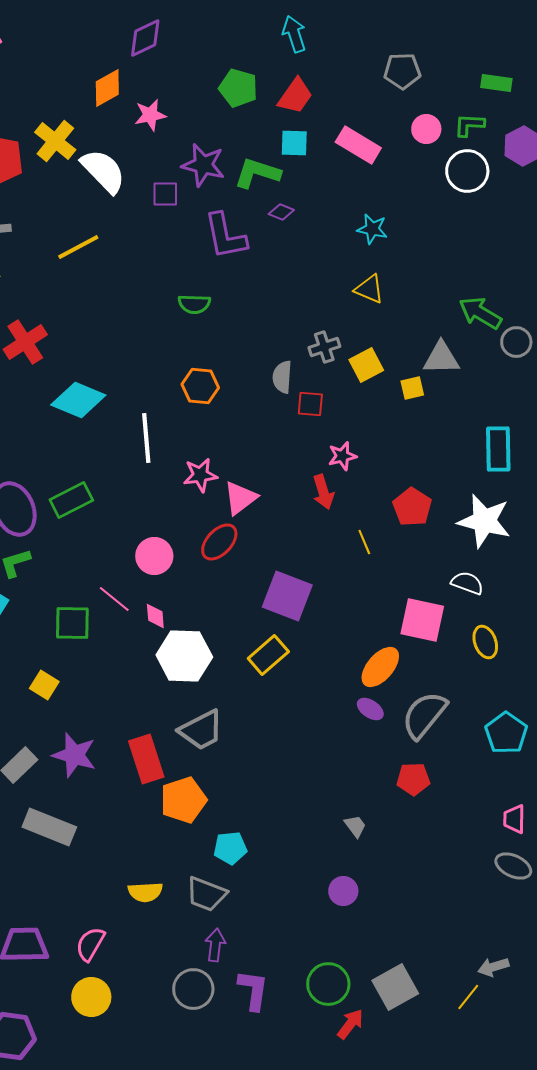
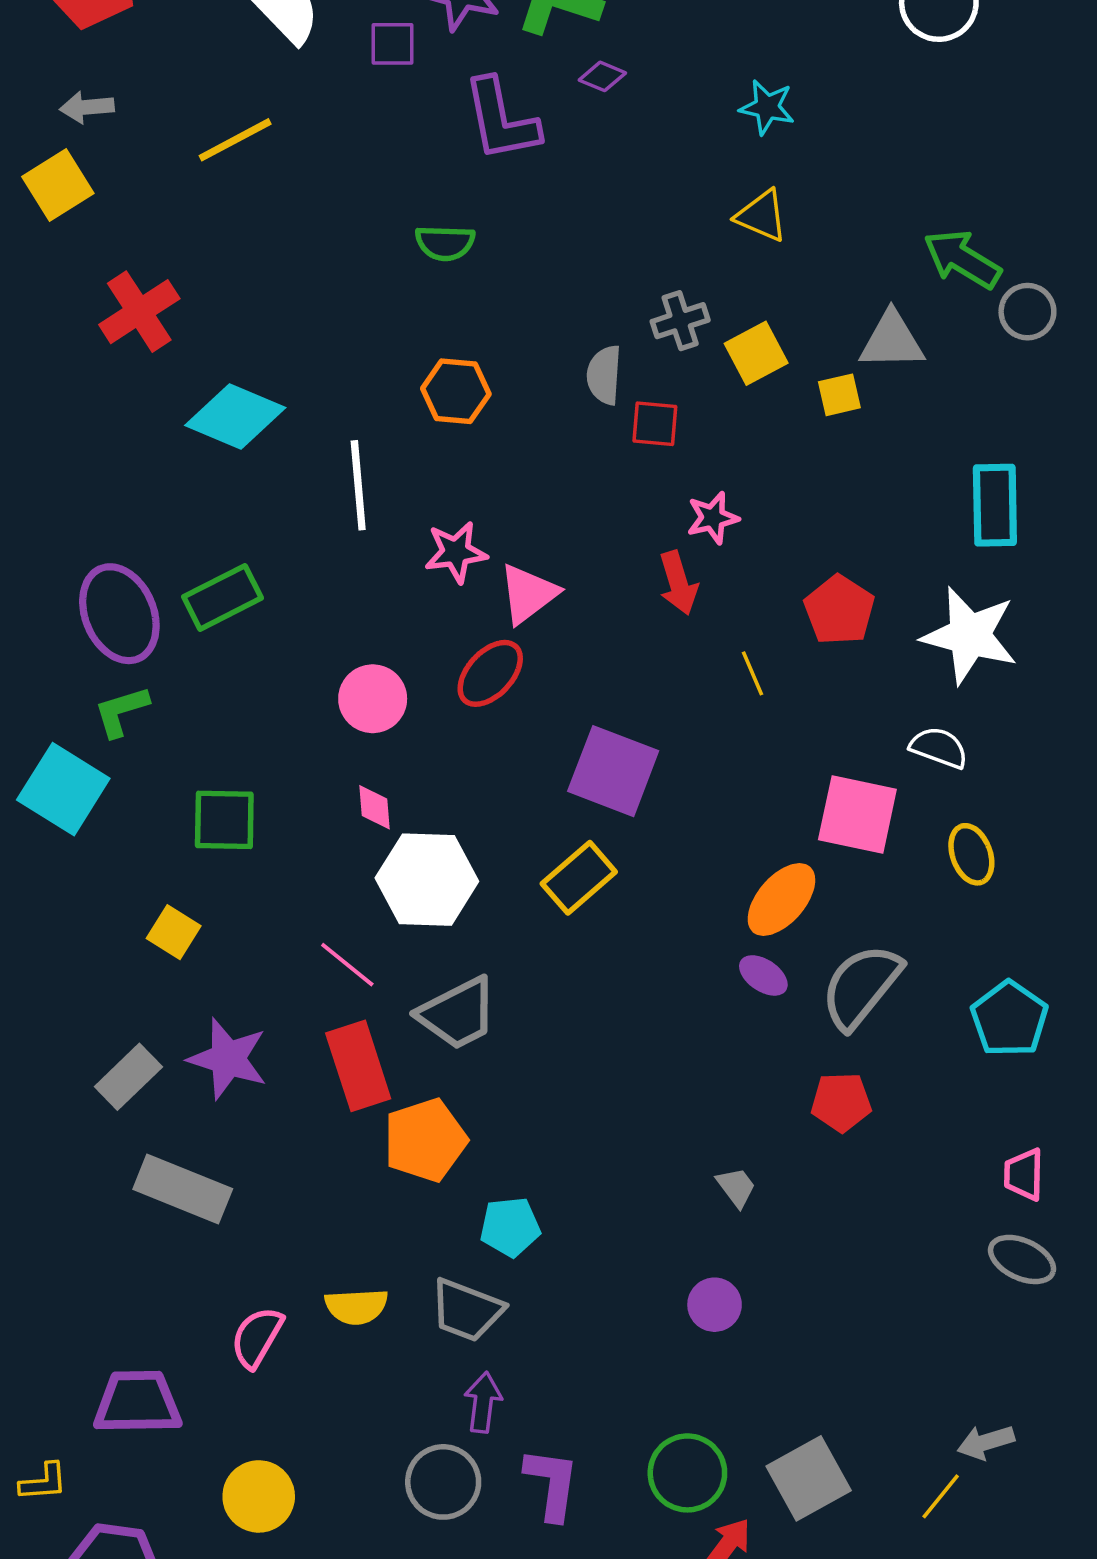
pink line: (114, 599) -> (347, 965), moved
pink semicircle: (90, 944) -> (257, 1337), moved

